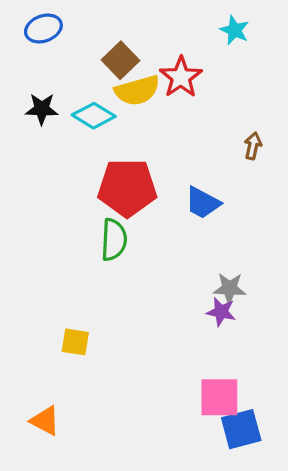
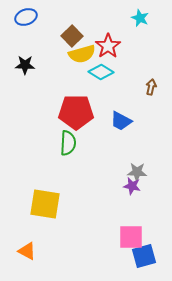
cyan diamond: (94, 116) -> (101, 72), moved
yellow square: (75, 342) -> (45, 204), size x1.8

